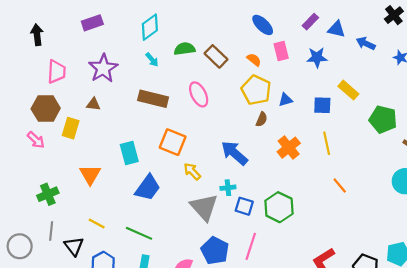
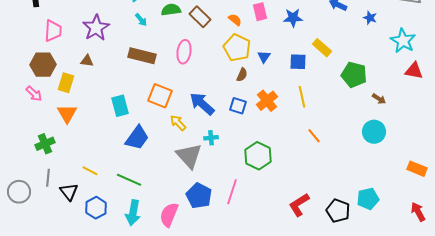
pink ellipse: (199, 94) -> (184, 52), turned 35
blue triangle: (285, 100) -> (264, 57), turned -40
blue arrow: (234, 153) -> (202, 104), moved
orange triangle: (90, 175) -> (67, 114), moved
blue square: (244, 206) -> (238, 106), moved

